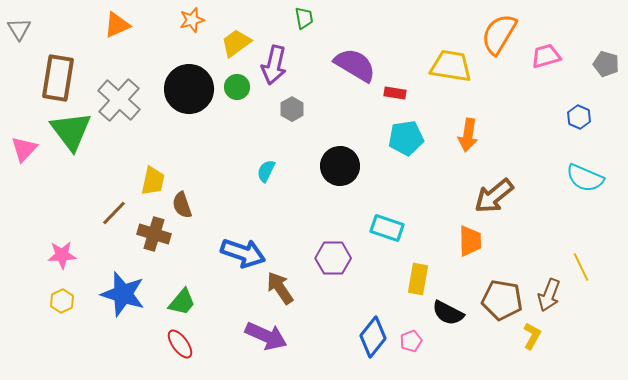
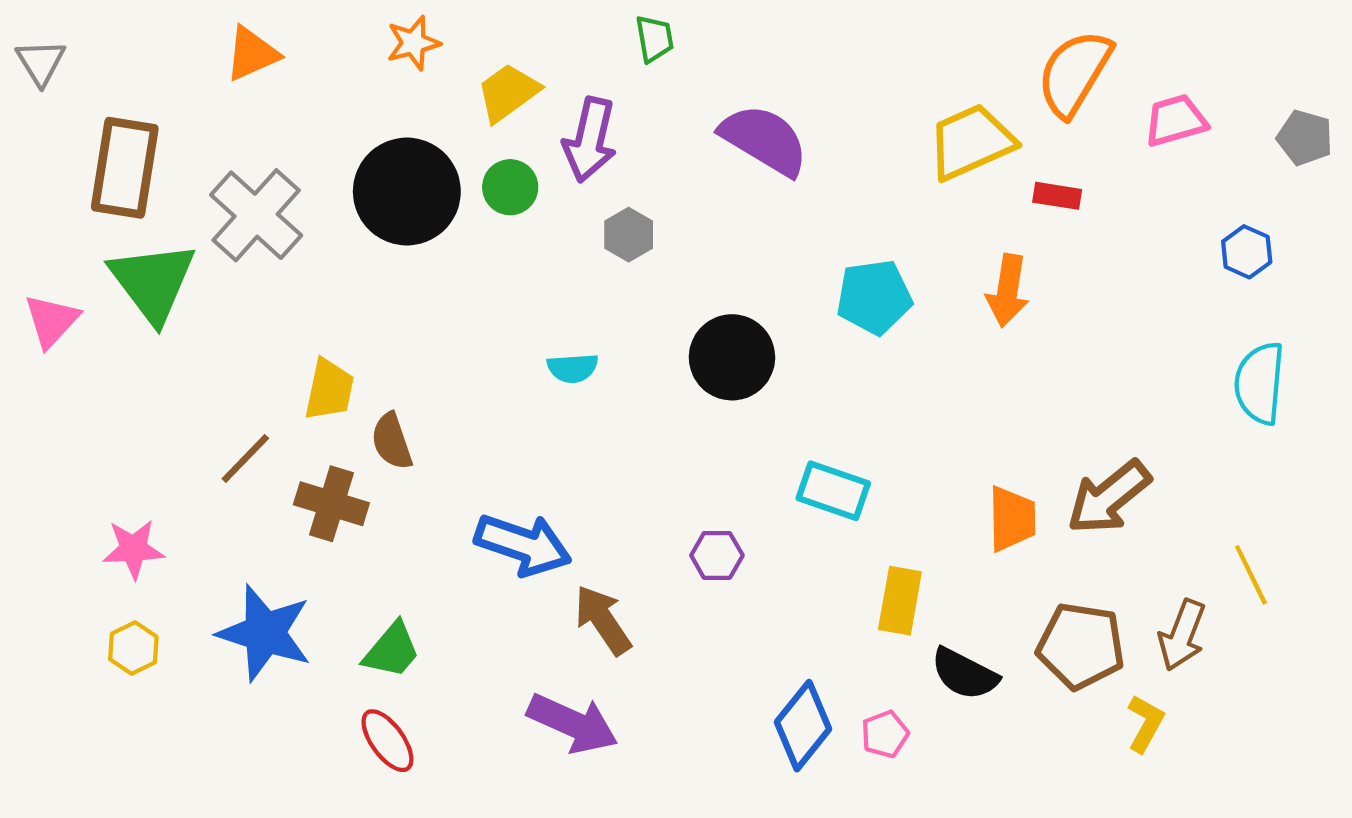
yellow trapezoid: (451, 66) -> (971, 142), turned -33
red rectangle: (395, 93) -> (1057, 196), moved
cyan semicircle: (266, 171) -> (573, 368), turned -120
cyan semicircle: (585, 178) -> (1260, 383), turned 72
brown arrow: (494, 196) -> (1109, 497), moved
purple hexagon: (333, 258) -> (717, 555), size x0.7

